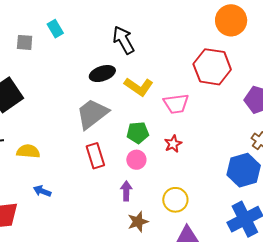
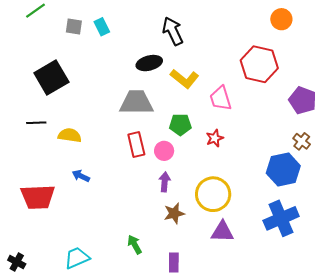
orange circle: (231, 20) -> (281, 19), size x0.7
cyan rectangle: (55, 29) -> (102, 27), moved
pink trapezoid: (176, 104) -> (221, 98), turned 76
gray trapezoid: (92, 114) -> (136, 102), turned 33
pink circle: (136, 160) -> (164, 151), moved
yellow circle: (175, 200) -> (213, 194), size x1.4

